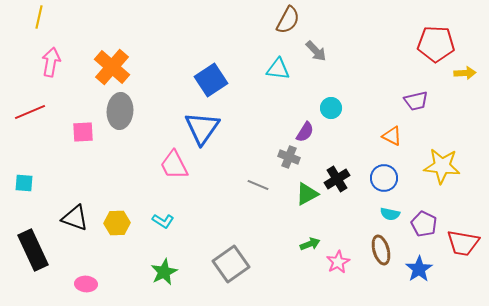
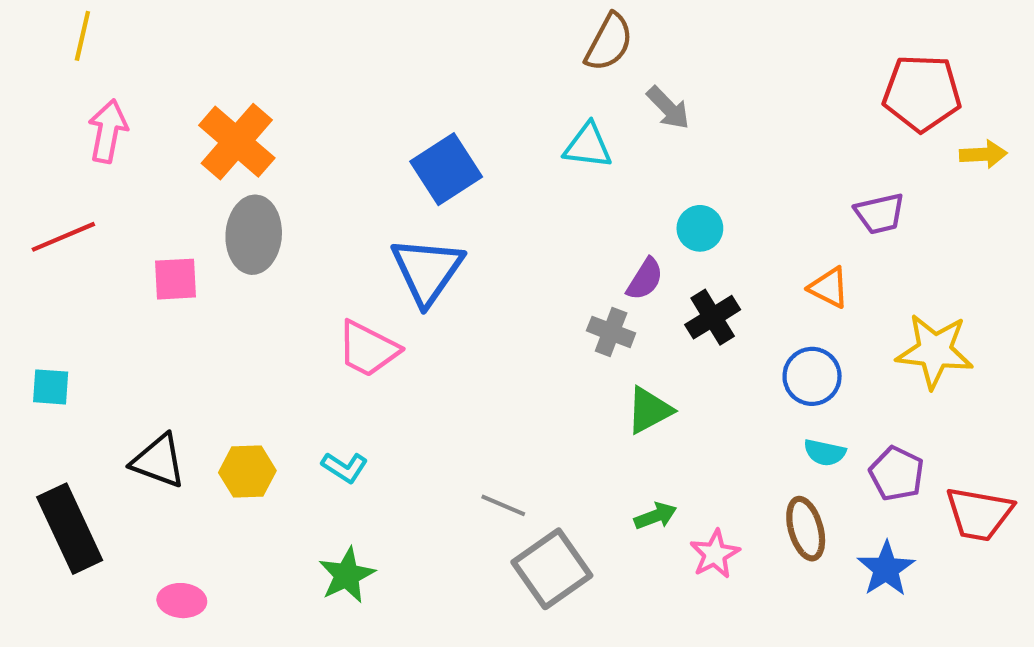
pink trapezoid: (174, 165) -> (368, 349), turned -36
black cross: (337, 179) -> (713, 317), moved
gray line: (258, 185) -> (503, 505), moved
gray square: (231, 264) -> (552, 569), moved

